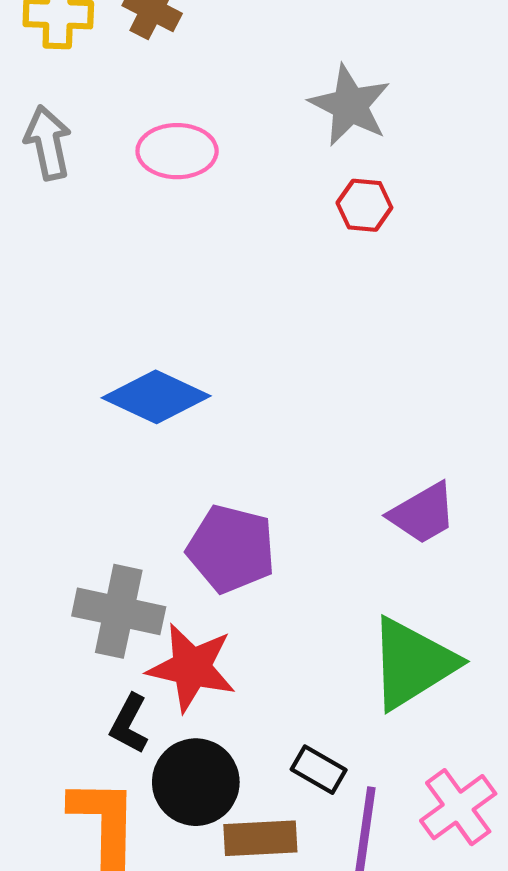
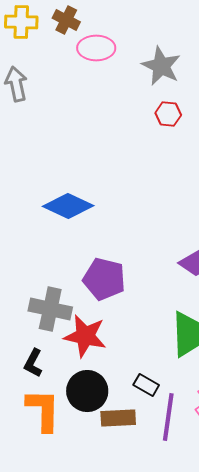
pink ellipse: (177, 151) -> (96, 48), moved
black L-shape: (129, 724) -> (33, 363), moved

